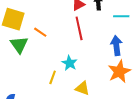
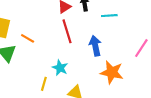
blue arrow: (116, 46) -> (95, 46), moved
orange star: (119, 71) -> (112, 72), turned -30

